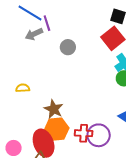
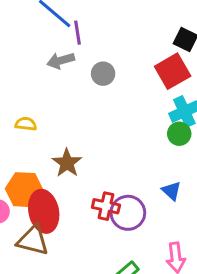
gray arrow: (34, 34) -> (61, 61), moved
orange hexagon: (57, 129) -> (24, 190), moved

